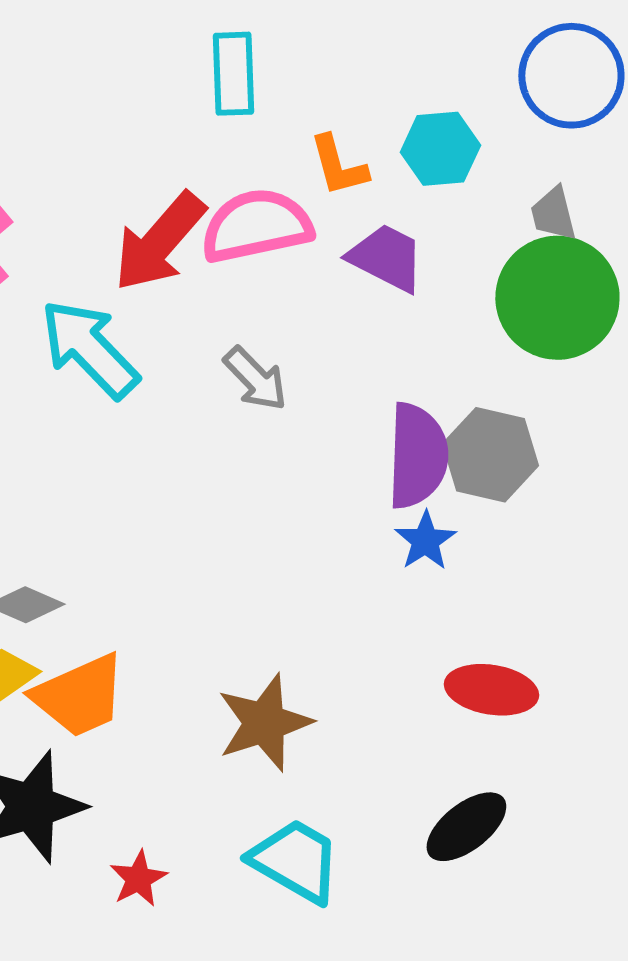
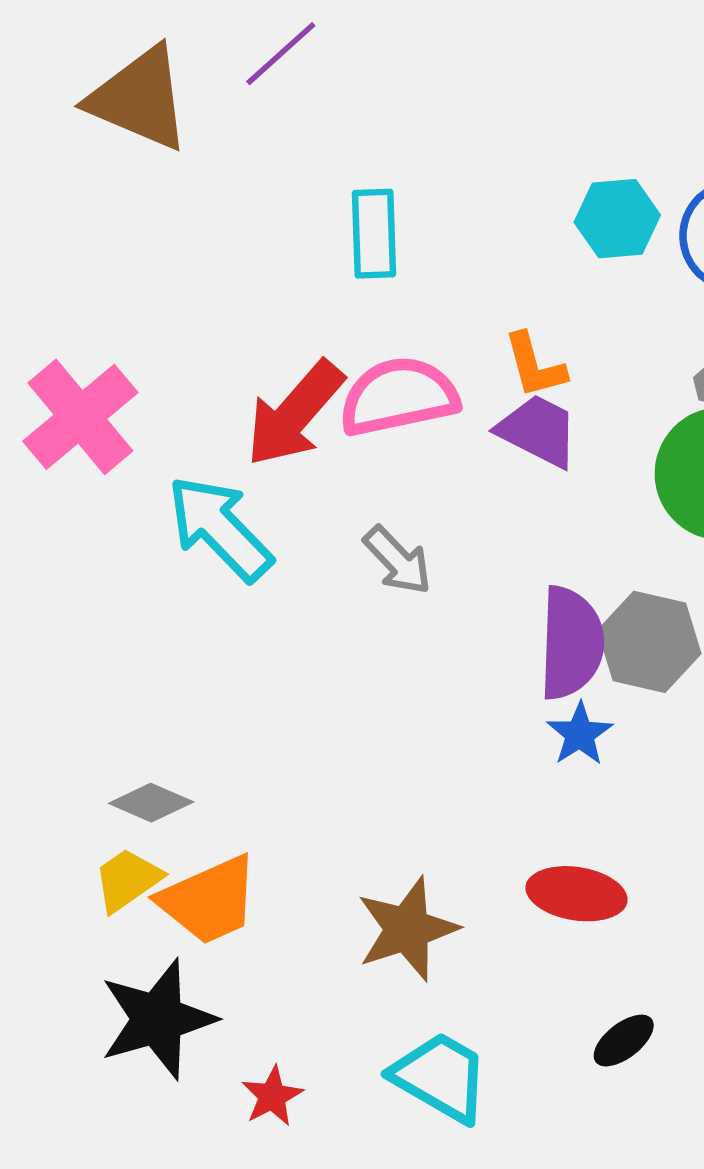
cyan hexagon: (440, 149) -> (617, 219), moved
orange L-shape: (338, 166) -> (535, 365), moved
red ellipse: (491, 690) -> (577, 894), moved
black ellipse: (466, 827) -> (624, 1041), size x0.7

